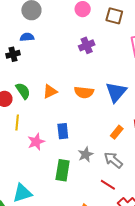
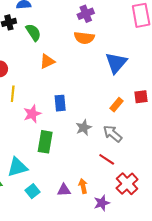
green semicircle: (23, 91) -> (33, 32), moved
orange semicircle: (84, 92) -> (84, 38), moved
green rectangle: (63, 170) -> (45, 142), moved

